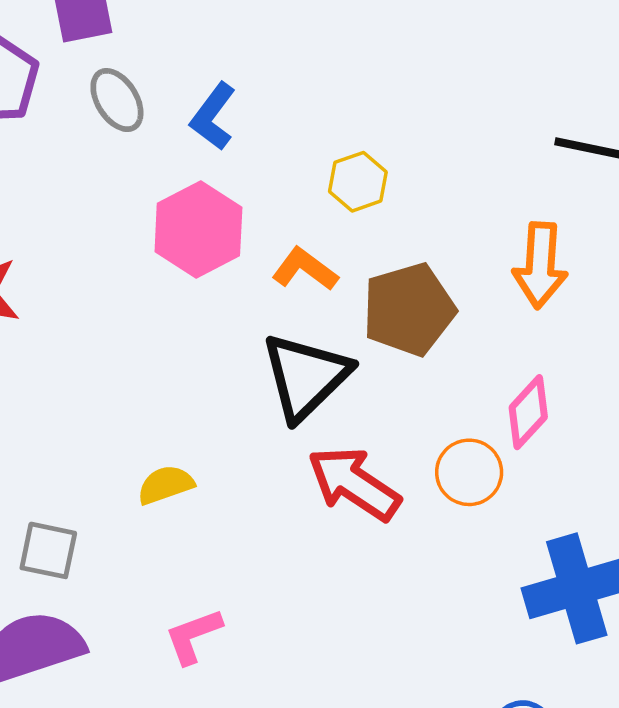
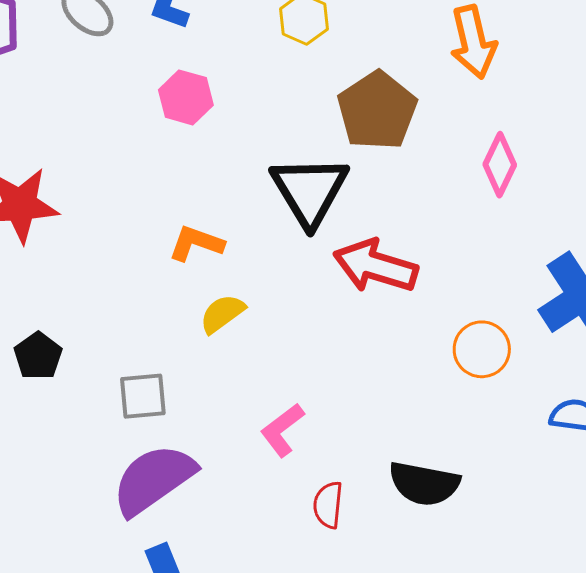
pink hexagon: (198, 230) -> (186, 97), size x0.7
orange L-shape: (305, 269) -> (196, 243), moved
orange circle: (469, 472) -> (482, 349), moved

